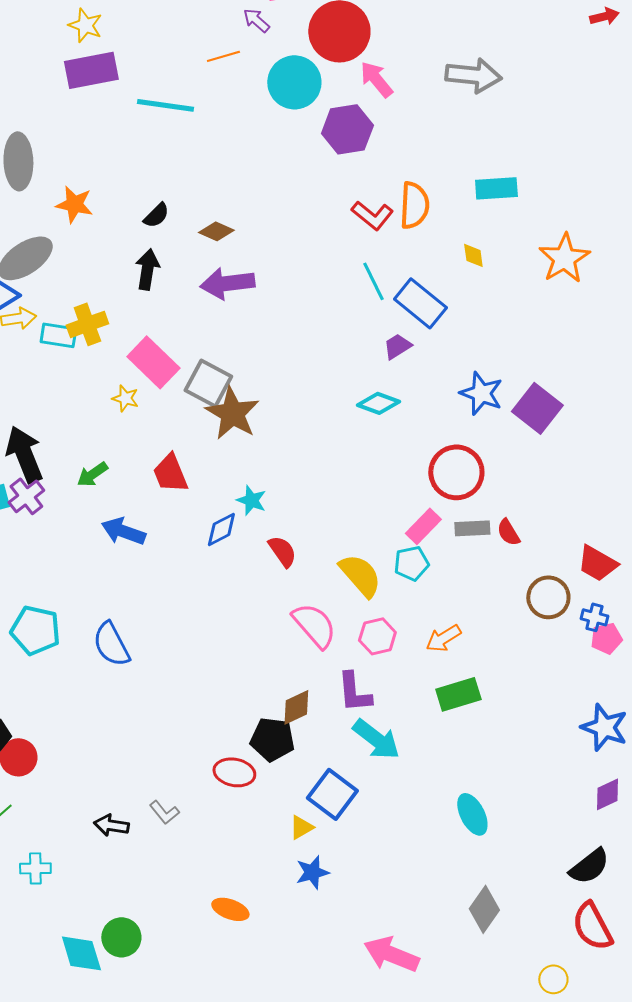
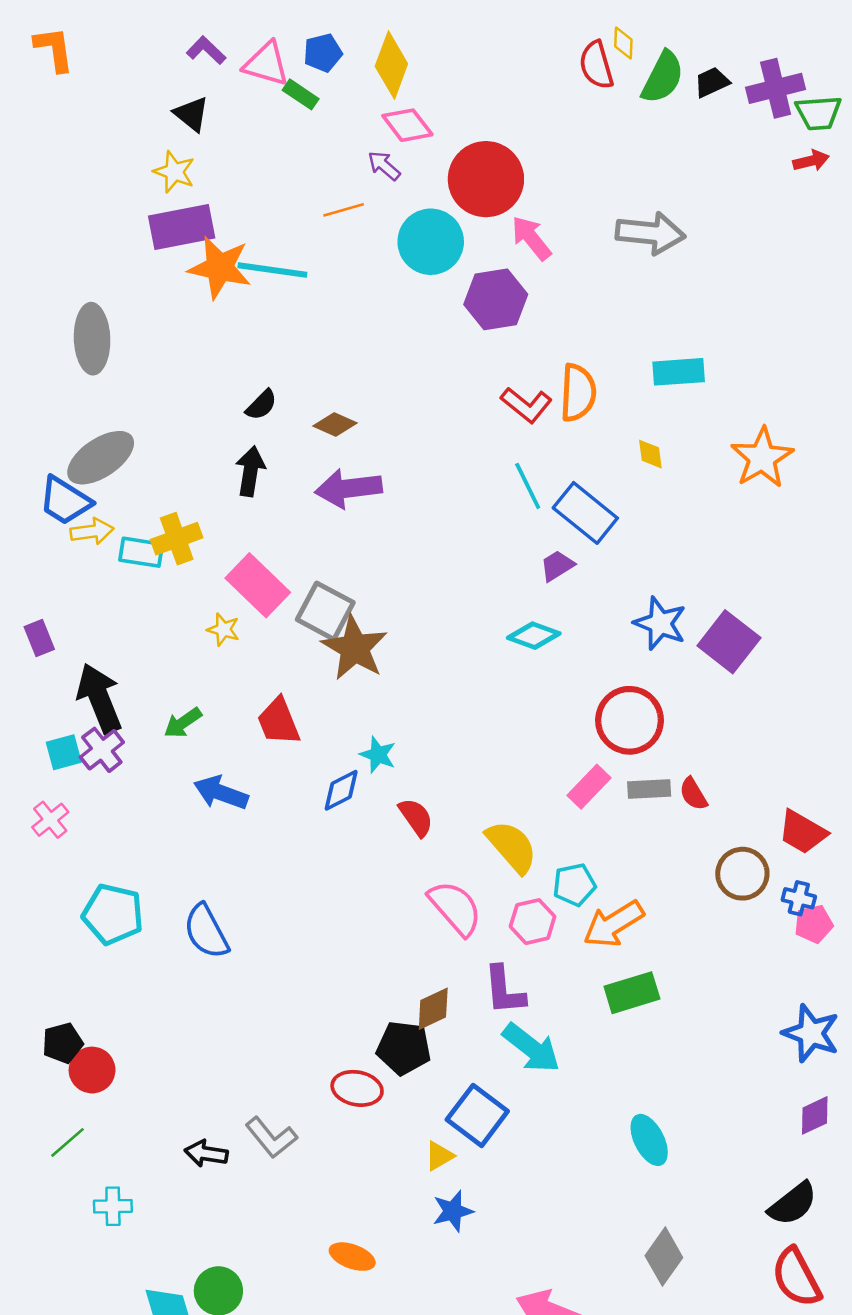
orange star: (74, 204) -> (220, 268), moved, size x1.4
cyan pentagon: (411, 563) -> (574, 885), moved
orange arrow: (443, 638) -> (614, 924), size x1.4
gray L-shape: (164, 812) -> (271, 1138), size x1.4

